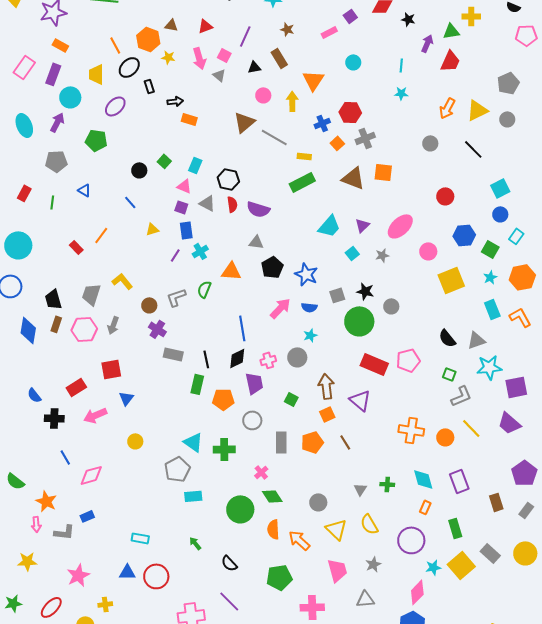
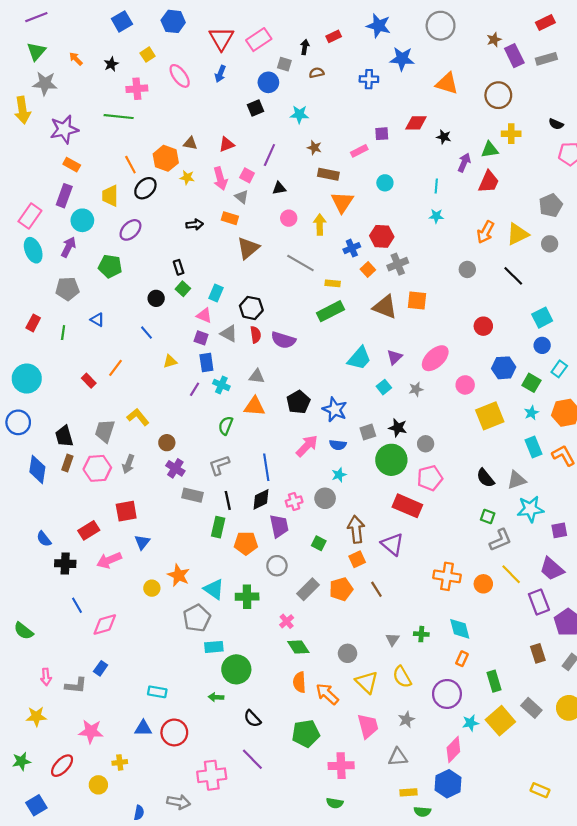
purple square: (350, 16) -> (382, 134), turned 32
brown rectangle: (279, 58) -> (328, 174), moved, turned -48
pink rectangle: (24, 67) -> (30, 216), moved
black rectangle: (149, 86) -> (179, 267), moved
orange rectangle: (189, 119) -> (230, 218), moved
brown triangle: (244, 122) -> (248, 248), moved
gray triangle: (256, 242) -> (257, 376), moved
cyan cross: (200, 251) -> (221, 385), turned -35
gray L-shape: (176, 297) -> (219, 465), moved
pink pentagon: (408, 360) -> (430, 478), moved
purple square: (516, 387) -> (559, 530), size x0.7
gray rectangle: (281, 442) -> (308, 589), turned 45
purple rectangle: (459, 481) -> (539, 602), moved
orange star: (46, 501) -> (179, 575), moved
green circle: (240, 509) -> (236, 669), moved
blue rectangle: (87, 516) -> (101, 668), turned -32
green arrow: (195, 543) -> (216, 697), turned -48
pink star: (78, 575) -> (91, 731), turned 30

